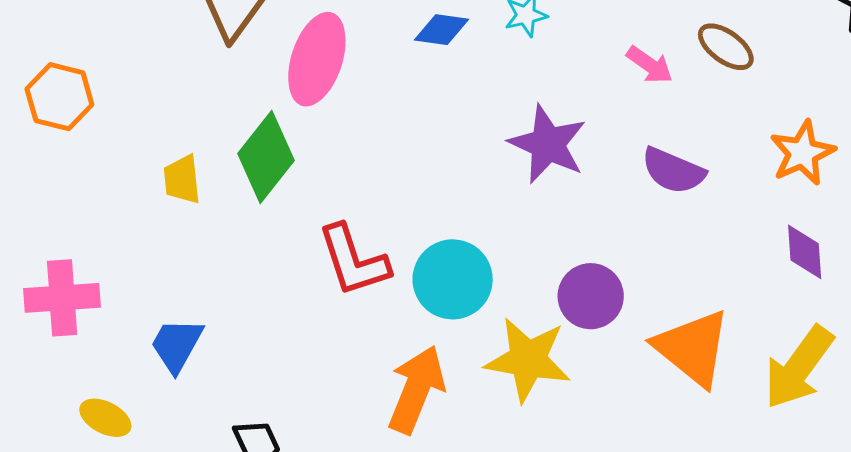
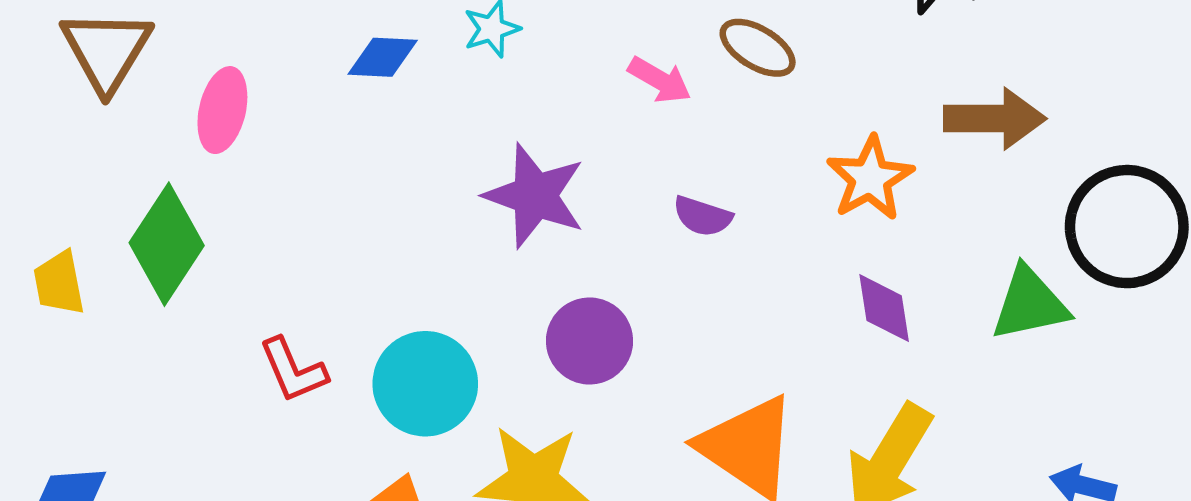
pink ellipse: (317, 59) -> (222, 110), size x0.7
purple semicircle: (673, 171) -> (703, 216), size x0.7
red L-shape: (353, 261) -> (293, 370), size x0.7
purple circle: (591, 296) -> (590, 341), moved

